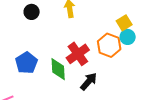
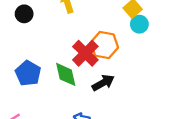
orange hexagon: (109, 45) -> (104, 45), moved
black arrow: (89, 81) -> (103, 83), turned 30

